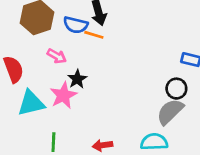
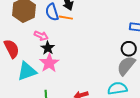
blue semicircle: (76, 25) -> (52, 12), turned 66
black star: (77, 79) -> (48, 48), moved

